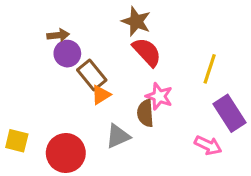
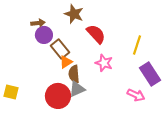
brown star: (136, 21) -> (74, 14), moved
brown semicircle: (145, 113) -> (74, 74), moved
red circle: (66, 153) -> (58, 96), moved

